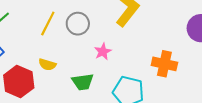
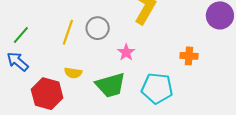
orange cross: (164, 64) -> (189, 56), size x0.7
green trapezoid: (83, 82) -> (111, 85), size x1.4

